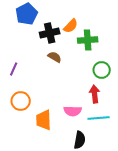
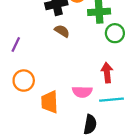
green circle: (102, 70) -> (115, 33), moved

